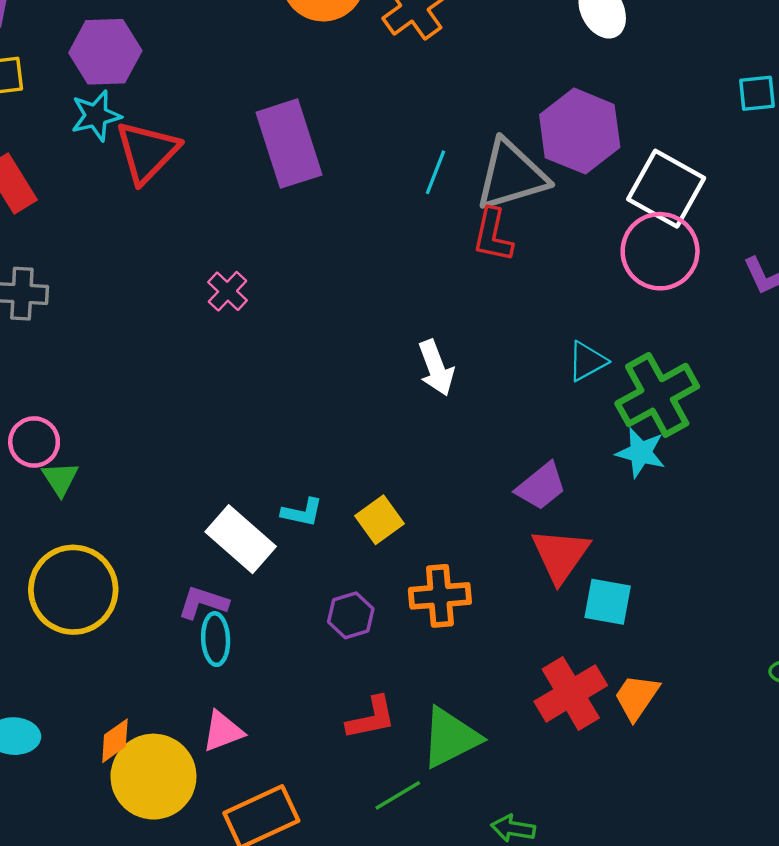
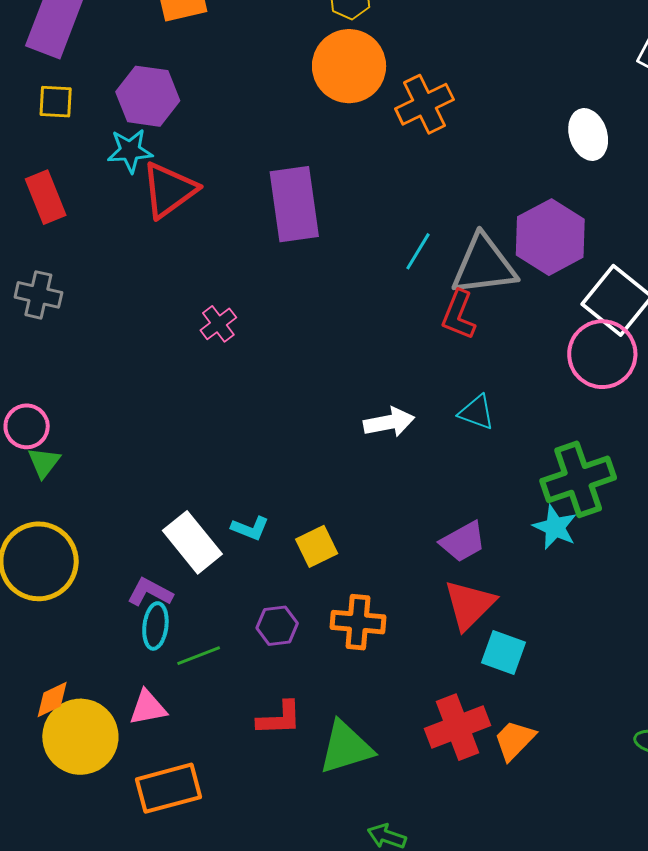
cyan triangle: (587, 361) -> (477, 412), moved, turned 39
white arrow: (436, 368) -> (389, 422), turned -90
green line: (398, 795) -> (199, 656), moved

